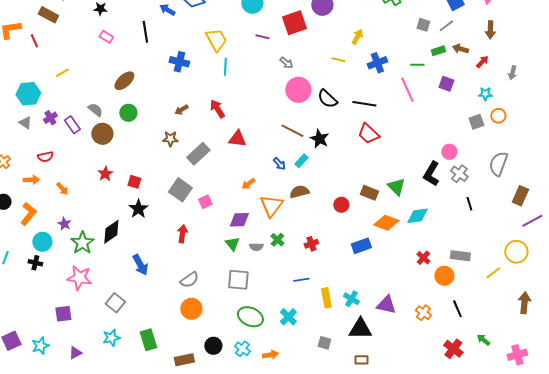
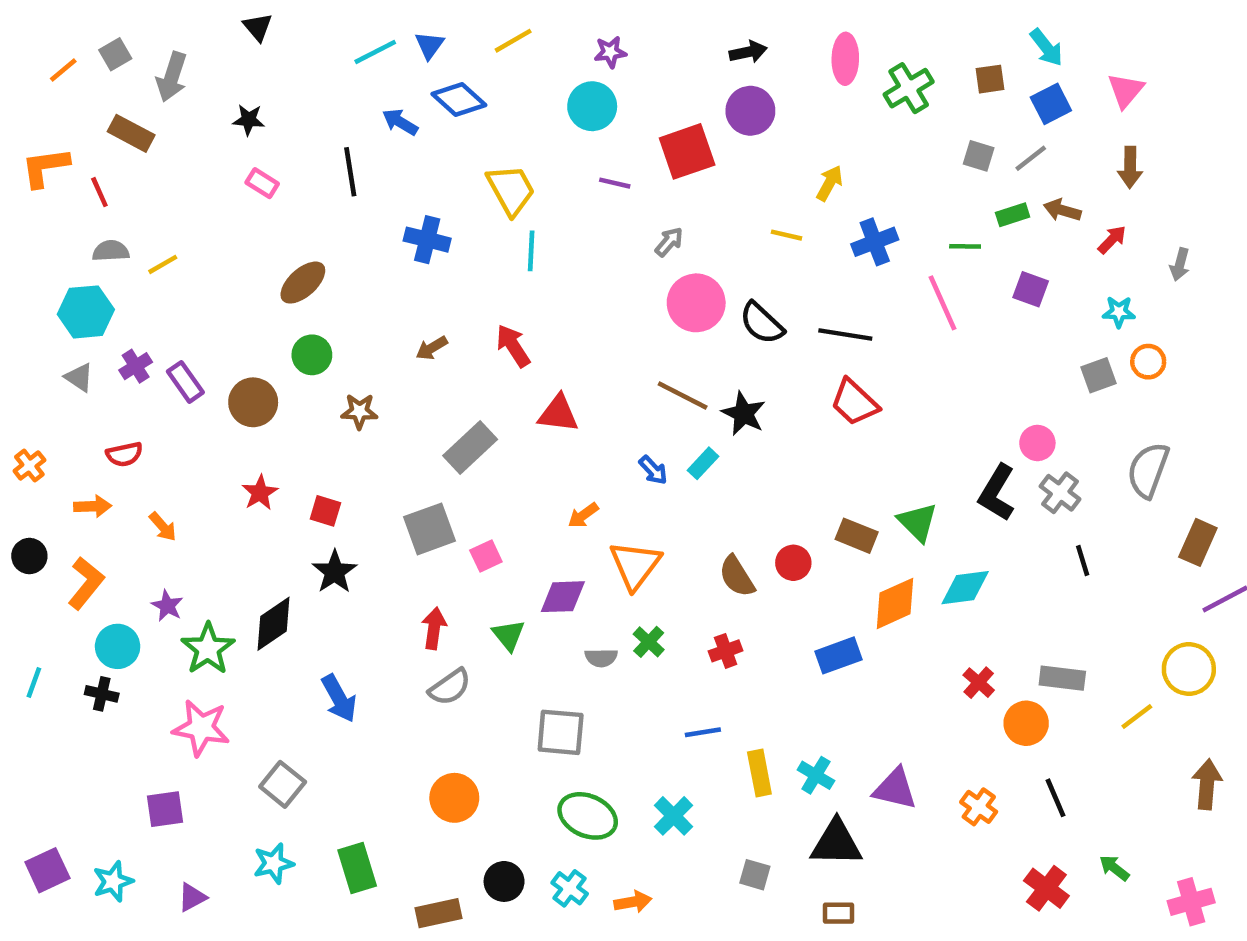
gray arrow: (286, 63) -> (669, 242), turned -88
gray semicircle: (95, 110) -> (111, 251), moved, turned -42
brown star: (170, 139) -> (359, 411), moved
gray square: (180, 190) -> (429, 529), turned 35
brown semicircle: (299, 192) -> (737, 576), moved, turned -108
orange diamond: (386, 223) -> (895, 603), turned -45
green triangle: (232, 244) -> (509, 635), moved
gray semicircle: (189, 280) -> (450, 687), moved

